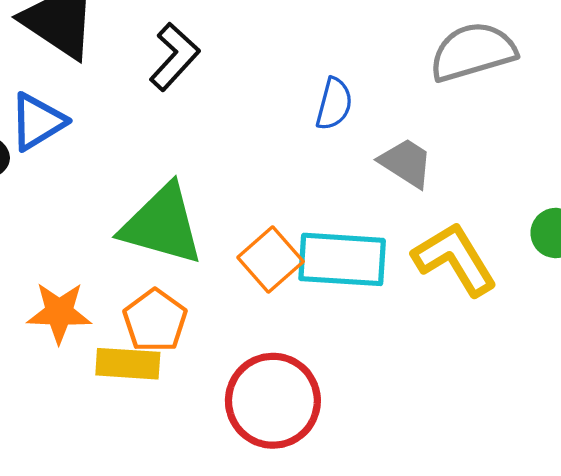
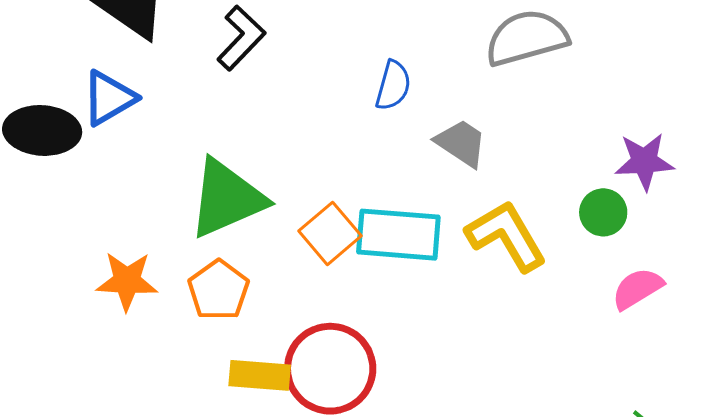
green triangle: (162, 225) -> (227, 198), turned -40
yellow rectangle: (128, 364) -> (260, 375), moved

